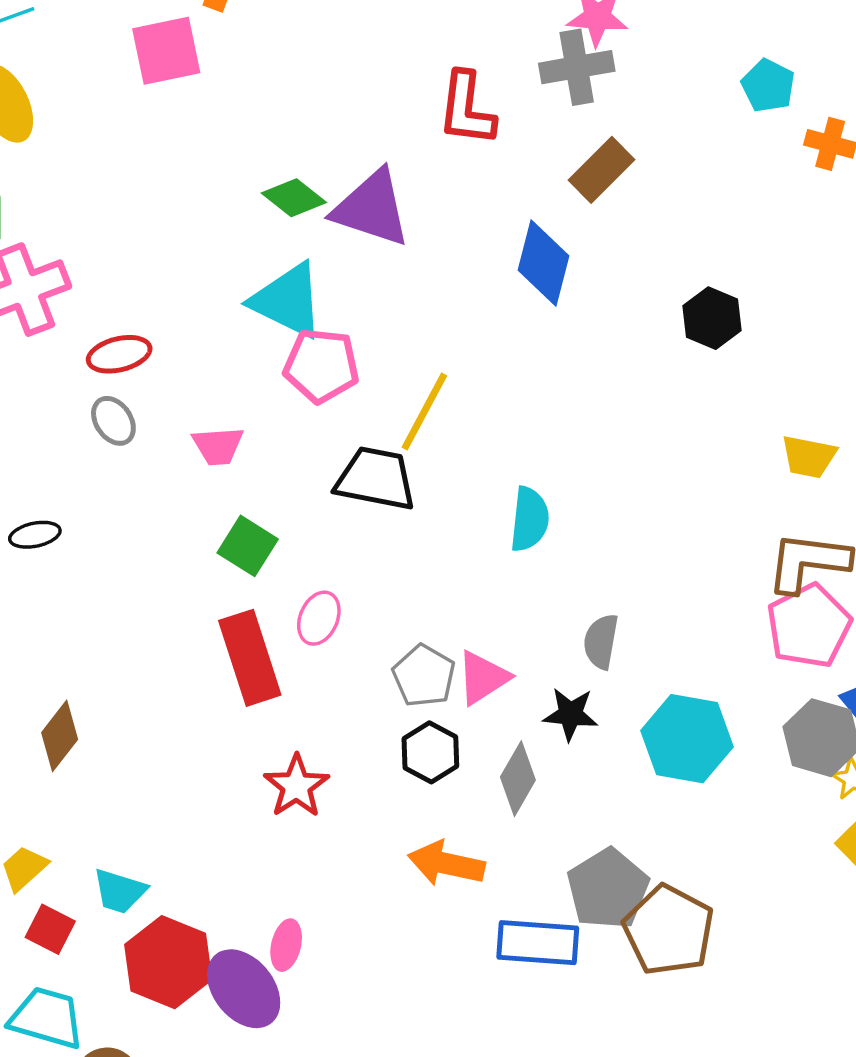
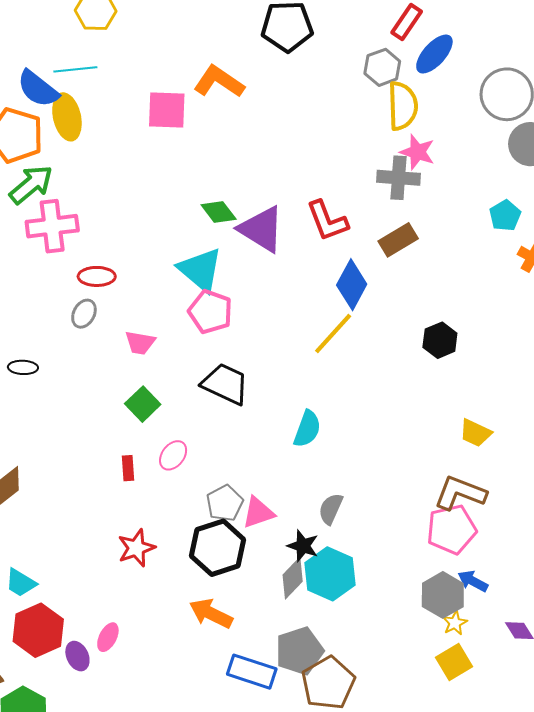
red L-shape: (467, 109) -> (327, 221), moved, turned -42
yellow line: (424, 412) -> (333, 333), moved
gray ellipse: (113, 421) -> (84, 314), turned 48
red rectangle: (250, 658) -> (128, 468), size x0.5
cyan hexagon: (687, 739) -> (330, 574), moved
black hexagon: (430, 752) -> (218, 548), size x1.6
gray diamond: (518, 779) -> (293, 578), moved
purple ellipse: (244, 989) -> (77, 656), size x0.6

